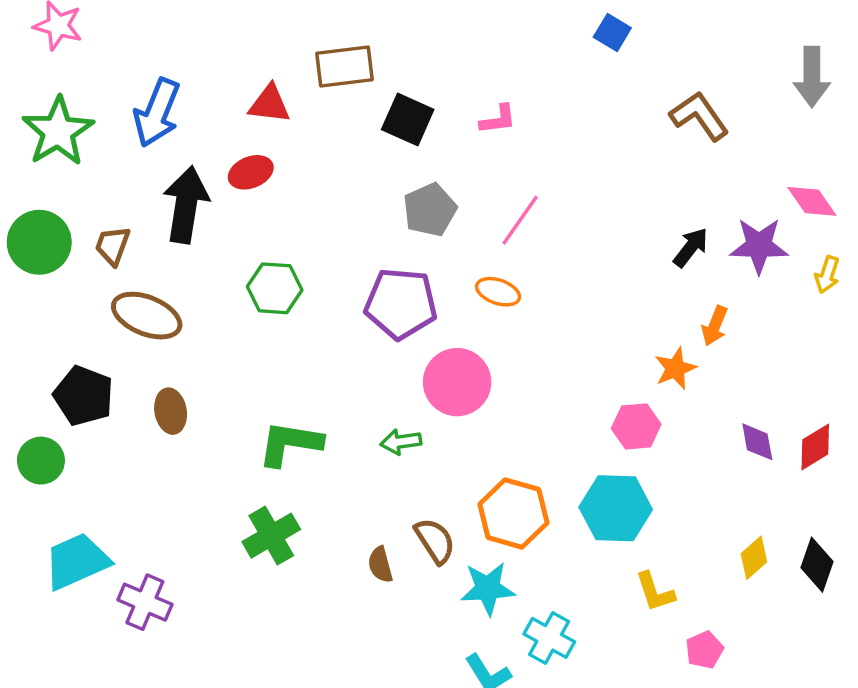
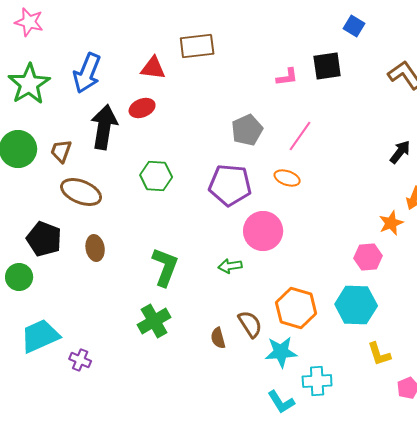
black square: (408, 119) -> (327, 66), moved, turned -32
green L-shape: (290, 444) -> (165, 267), turned 102
purple cross: (145, 602) -> (80, 360), size x0.7
cyan cross: (549, 638) -> (317, 381), turned -32

